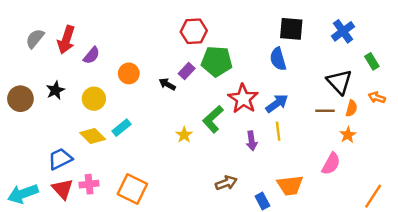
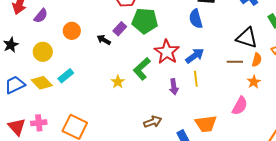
black triangle: (339, 82) -> (247, 38), turned -30
blue trapezoid: (60, 159) -> (15, 85), moved

